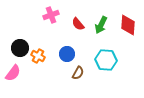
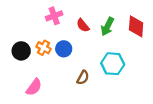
blue circle: (67, 54) -> (64, 49), moved
orange cross: (38, 56) -> (44, 48), moved
pink semicircle: (13, 73) -> (34, 87), moved

